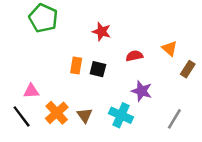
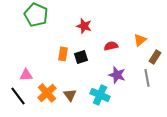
orange triangle: (170, 49) -> (140, 40), turned 40
black square: (98, 69) -> (81, 57), turned -32
gray line: (174, 119) -> (147, 78), moved, turned -42

